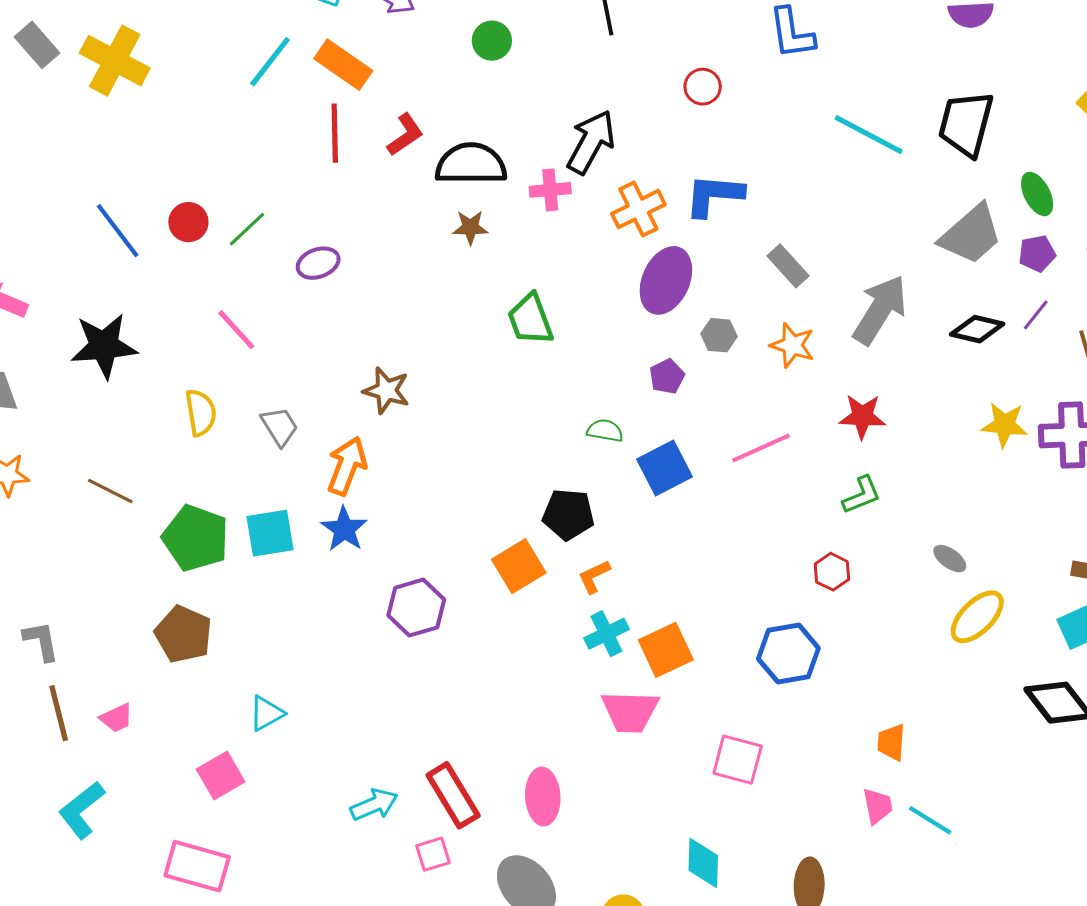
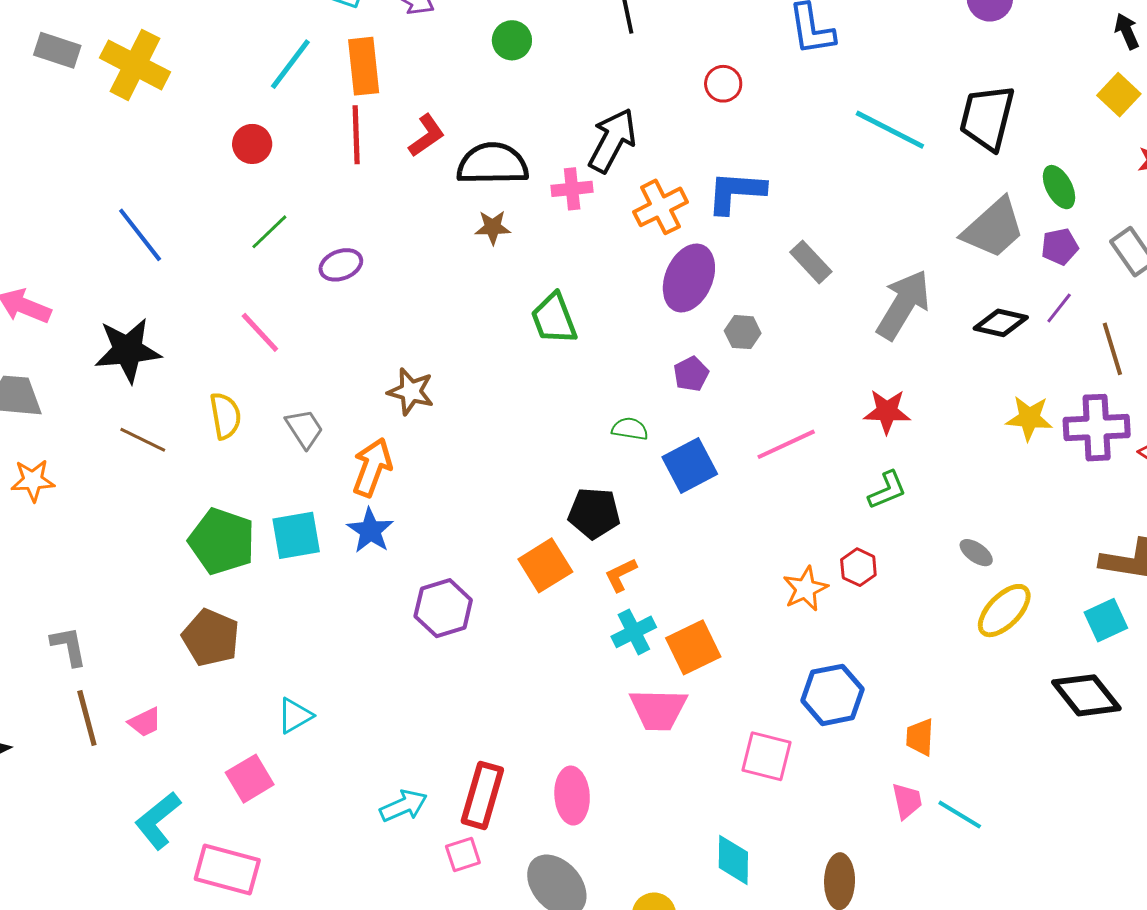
gray rectangle: (37, 45) -> (57, 50), turned -30
orange rectangle: (343, 65) -> (364, 66), turned 50
red circle: (188, 222) -> (252, 144), moved
orange star: (792, 345) -> (805, 589), moved, turned 30
brown line: (110, 491) -> (143, 440), moved
blue hexagon: (788, 654) -> (832, 695), moved
red rectangle: (453, 795) -> (482, 795), turned 48
cyan L-shape: (82, 810) -> (158, 821), moved

